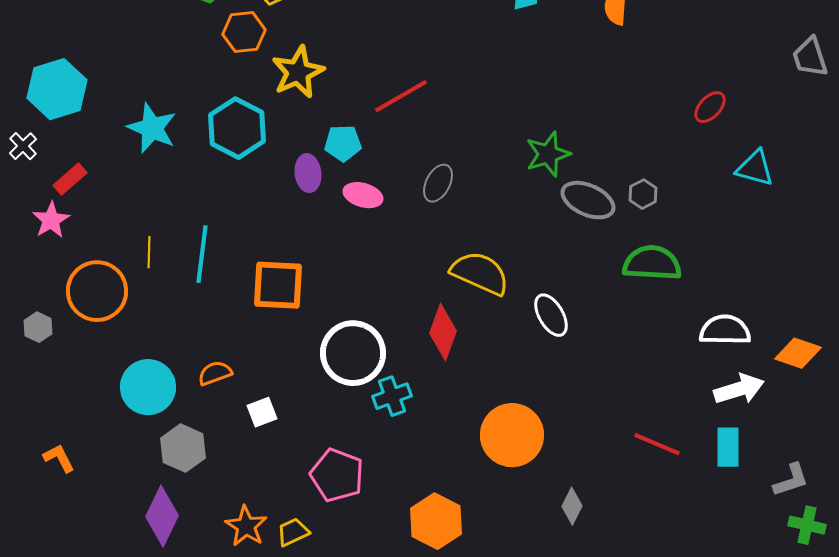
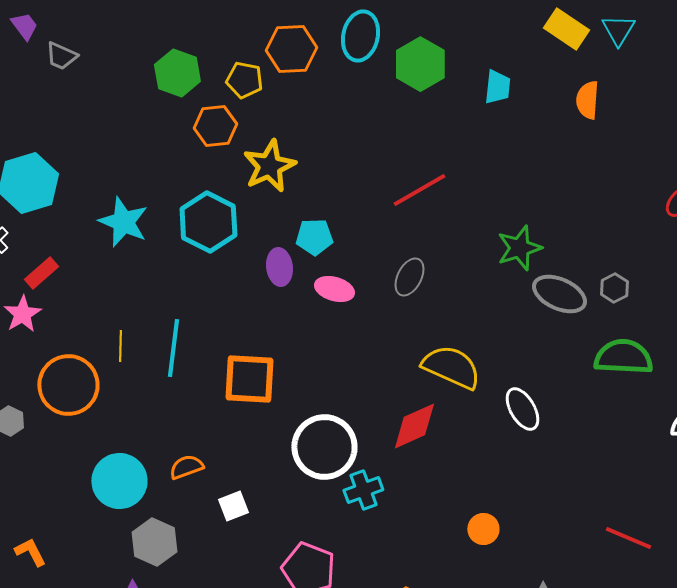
red line: (401, 96) -> (419, 190), moved
red diamond: (443, 332) -> (414, 426), turned 46
orange circle: (512, 435) -> (483, 529), size x0.5

